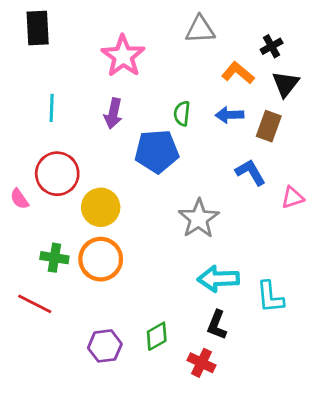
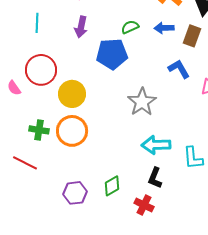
green semicircle: (182, 113) -> (130, 27), turned 60

